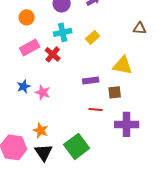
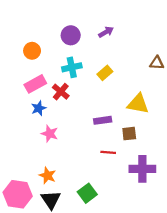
blue star: (24, 86) -> (39, 108), moved
green square: (77, 146) -> (87, 193), size x0.7

